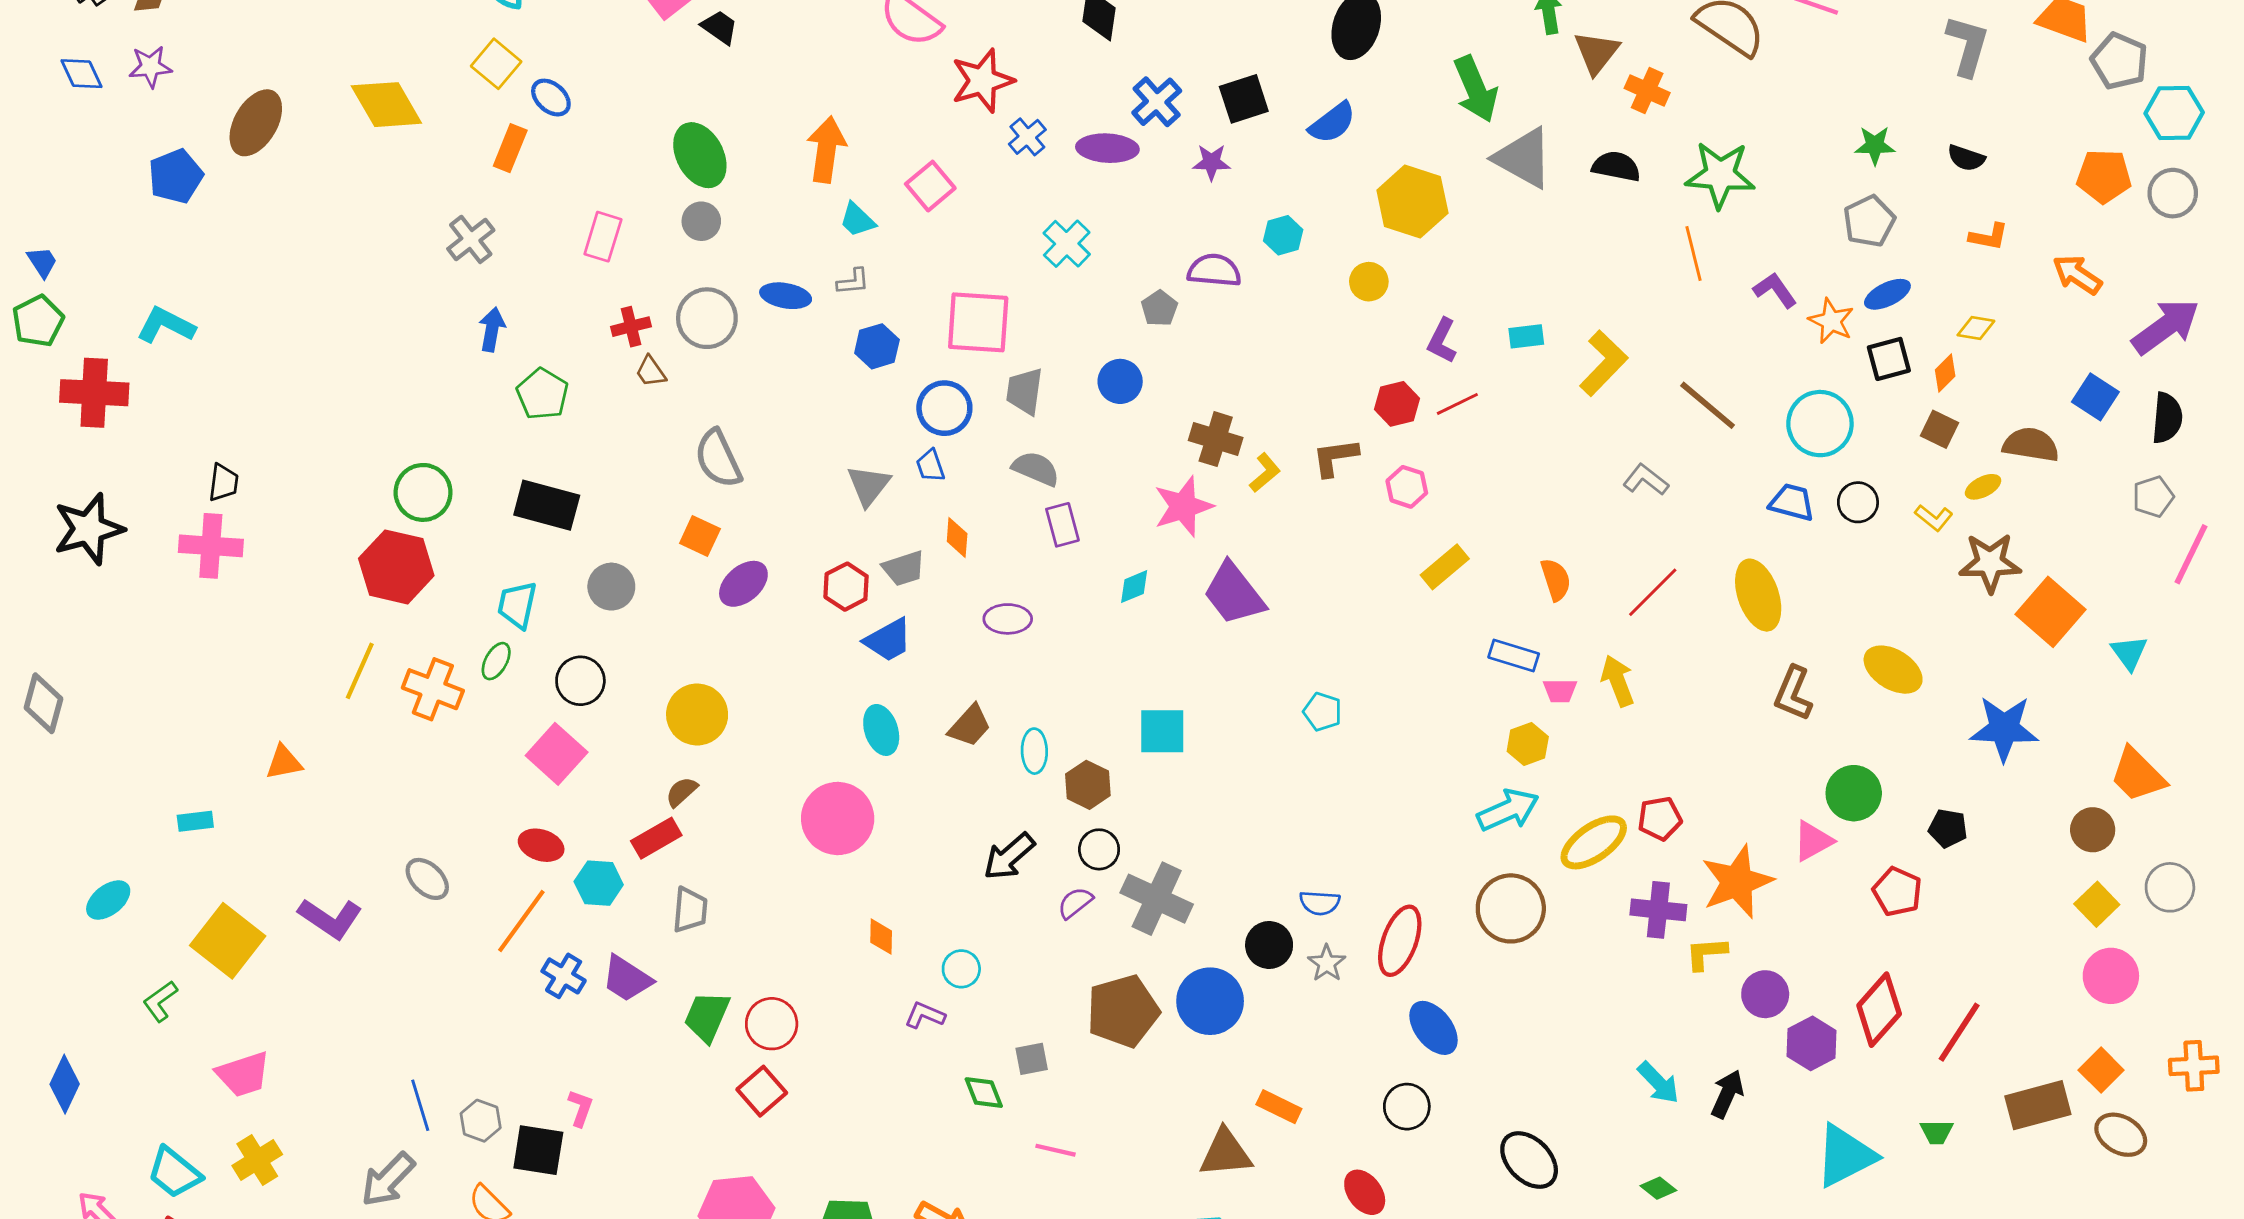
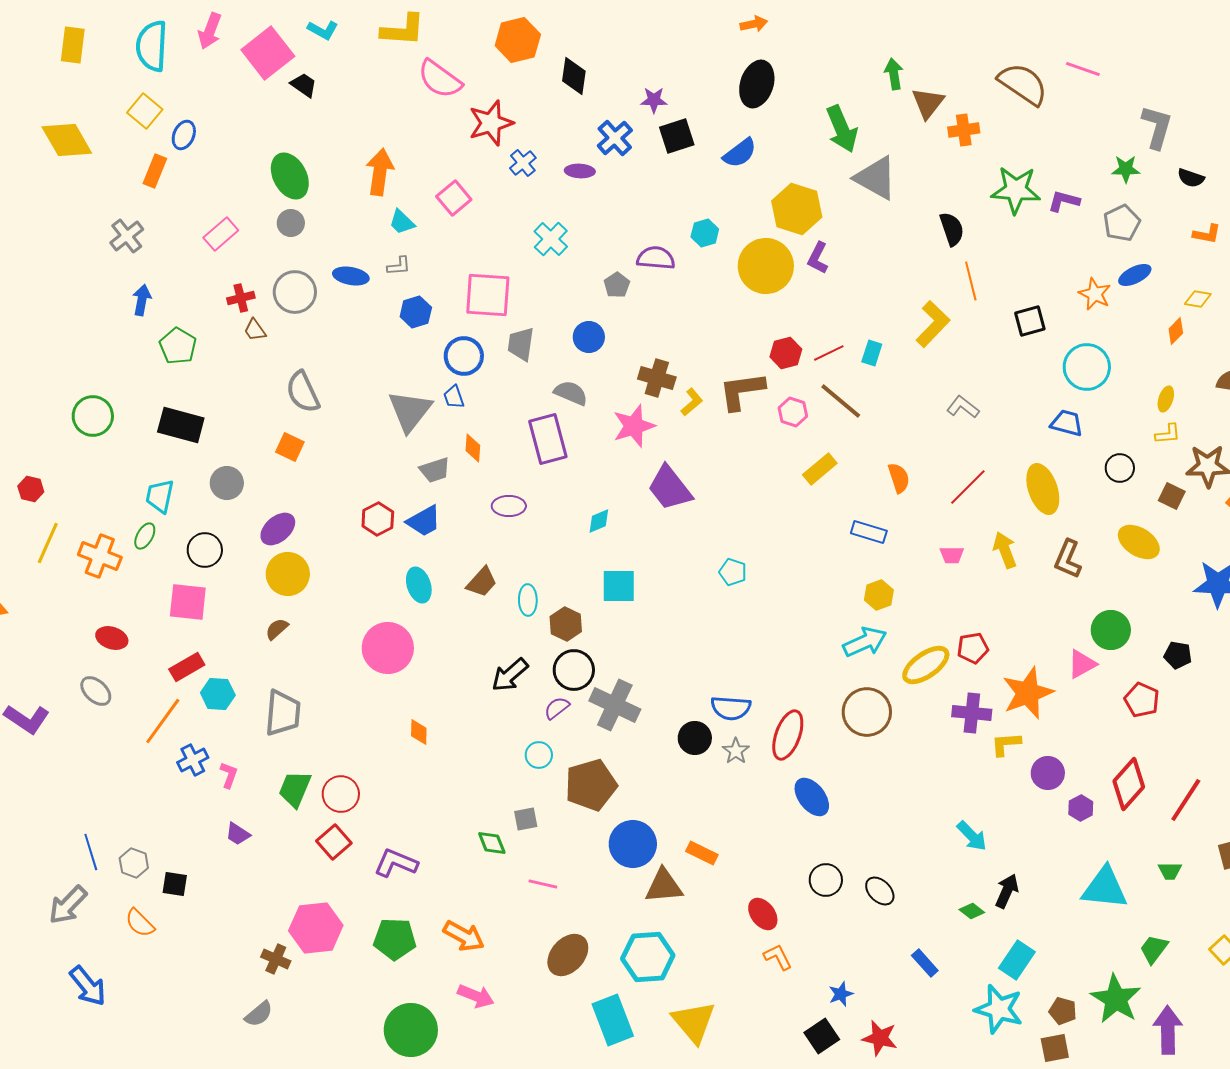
gray L-shape: (1968, 46) -> (1157, 127), moved
orange cross: (1647, 90) -> (964, 130), turned -32
blue ellipse: (551, 98) -> (184, 135), turned 72
purple ellipse: (1107, 148) -> (580, 171), size x0.7
purple star: (1211, 162) -> (654, 100), moved
black semicircle: (1616, 166) -> (952, 229), moved, turned 60
pink rectangle: (603, 237) -> (221, 234), turned 32
orange line: (1694, 254) -> (971, 281), moved
yellow circle: (1369, 282) -> (766, 266), size x2.0
purple L-shape: (1775, 290) -> (1064, 201), moved, turned -40
cyan rectangle: (1526, 336) -> (872, 353), moved, turned -65
purple L-shape: (1442, 341) -> (818, 258), moved
black square: (1889, 359) -> (1030, 321), moved
brown line: (1708, 405) -> (841, 401), moved
brown square: (1939, 429) -> (1172, 496), moved
brown L-shape: (1335, 457) -> (742, 391), size x1.4
gray semicircle: (1036, 469) -> (571, 393), moved
gray triangle: (869, 485) -> (410, 411), size x1.4
yellow ellipse: (1983, 487) -> (1166, 399), moved, turned -45
black circle: (1858, 502) -> (1120, 468), moved
yellow L-shape: (1934, 518) -> (1168, 434), turned -44
purple rectangle: (1062, 525) -> (548, 439), size x1.6
red hexagon: (396, 567) -> (31, 489), moved, size x0.5
purple ellipse: (743, 584) -> (278, 529), moved
red hexagon: (846, 587) -> (378, 519), moved
cyan diamond: (1134, 587) -> (599, 521), moved
yellow arrow: (1618, 681) -> (1005, 550), moved
pink trapezoid: (1560, 691) -> (952, 555), moved
pink square: (557, 754) -> (188, 602), turned -36
red rectangle: (656, 838) -> (187, 667), moved
red ellipse: (541, 845) -> (112, 638), moved
black circle: (1099, 849) -> (574, 670), size x1.4
blue semicircle: (1320, 903) -> (731, 708), size x1.4
gray trapezoid: (690, 910) -> (283, 713), size x1.4
cyan circle: (961, 969) -> (539, 755), moved
blue cross: (564, 976) -> (193, 760), turned 32
purple trapezoid: (627, 979) -> (238, 834), moved, size x0.7
blue circle: (1210, 1001) -> (633, 844), moved
purple L-shape: (925, 1015) -> (396, 863), moved, size x1.5
purple hexagon: (1812, 1043) -> (1081, 808), size x0.7
black arrow: (1727, 1094) -> (1007, 891), moved
black circle: (1407, 1107) -> (826, 880), moved
pink L-shape: (580, 1108) -> (229, 775), moved
black square: (538, 1150) -> (175, 884), size x0.7
cyan triangle: (1845, 1156) -> (1105, 888), turned 33
black ellipse: (1529, 1160) -> (880, 891), size x0.7

